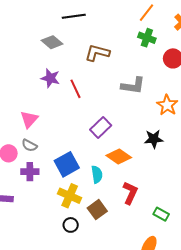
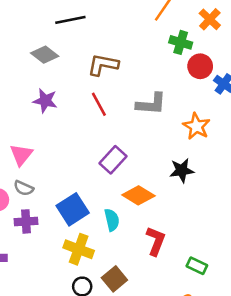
green cross: (147, 38) -> (181, 42), moved
red line: (75, 89) -> (99, 104), moved
brown square: (97, 210) -> (114, 279), moved

